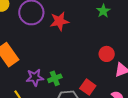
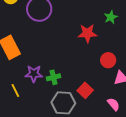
red star: (59, 21) -> (87, 33), moved

